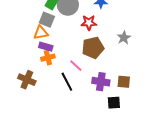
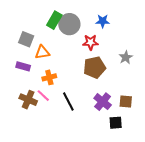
gray square: (47, 20) -> (26, 39), moved
purple rectangle: (46, 47) -> (23, 66), moved
pink line: (76, 66) -> (43, 96), moved
purple cross: (101, 82) -> (103, 102), turned 30

